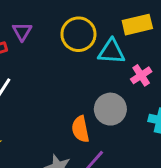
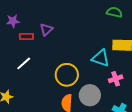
yellow circle: (78, 34) -> (67, 75), moved

